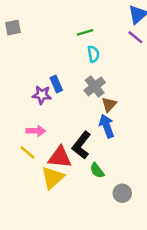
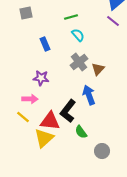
gray square: (13, 28) -> (26, 13), moved
cyan semicircle: (93, 54) -> (78, 35), turned -32
blue rectangle: (56, 84) -> (45, 44), moved
purple star: (42, 95) -> (41, 78), moved
brown triangle: (109, 104) -> (98, 69), moved

